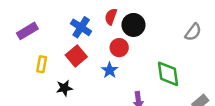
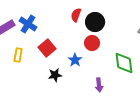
blue cross: (81, 27) -> (28, 24), moved
red circle: (119, 48) -> (92, 43), moved
black star: (64, 88) -> (55, 75), moved

